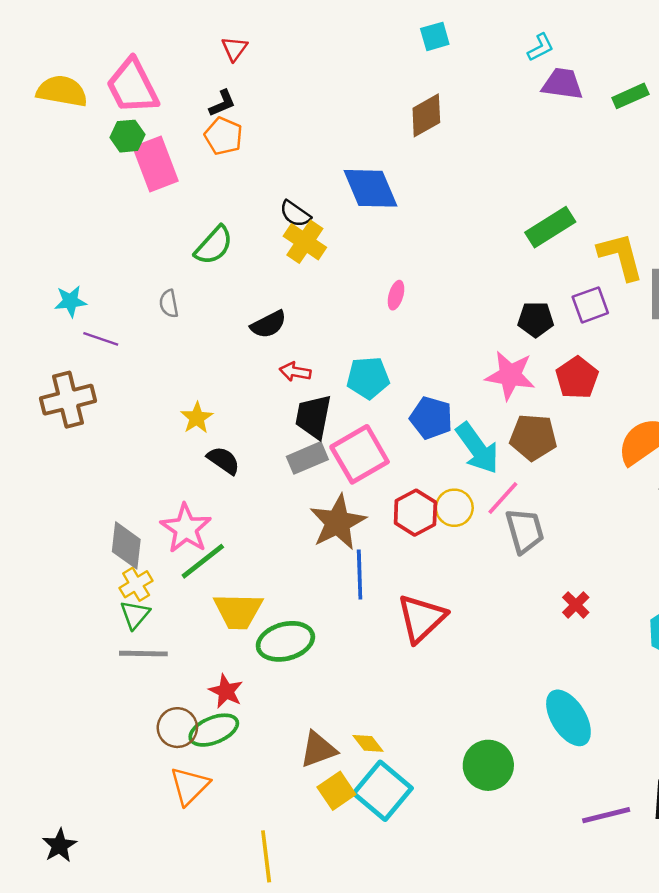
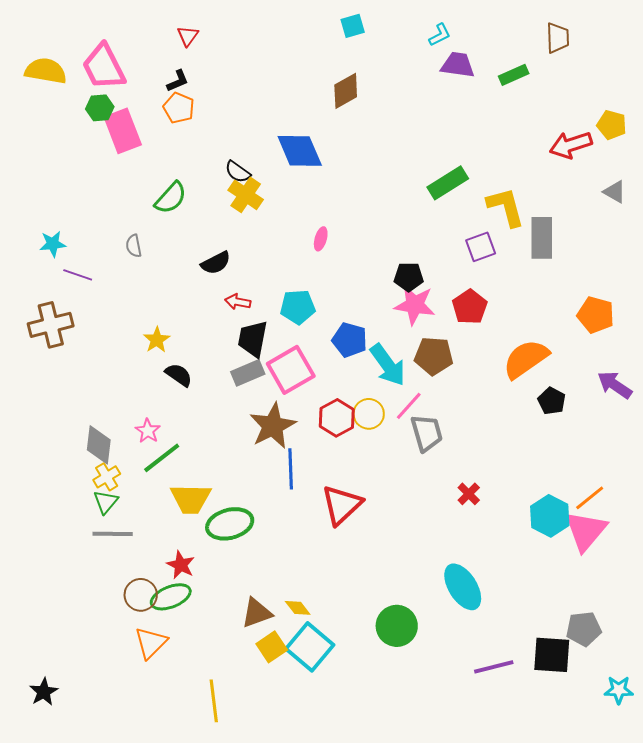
black pentagon: (536, 319) -> (409, 277), moved
pink star: (186, 528) -> (148, 431), size x0.6

